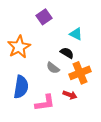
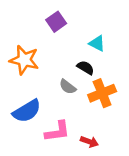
orange star: (19, 47) -> (24, 60), turned -30
blue semicircle: (21, 87) -> (27, 111), turned 50
red arrow: (70, 95) -> (89, 142), moved

